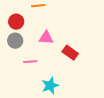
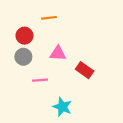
cyan star: (50, 86) -> (62, 107), turned -30

